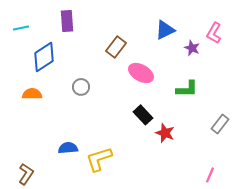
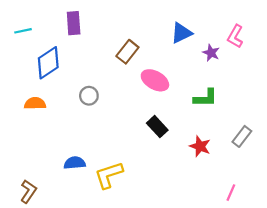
red star: (165, 133) -> (200, 146), moved

